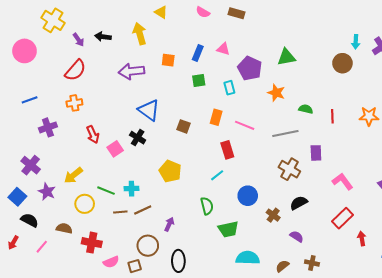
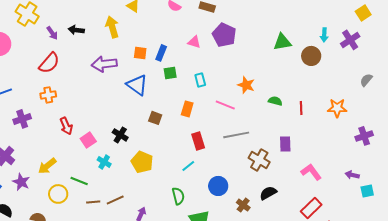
blue rectangle: (198, 53) -> (161, 53), moved
green triangle: (286, 57) -> (282, 42), moved
purple pentagon: (250, 68) -> (224, 35), moved
blue triangle: (149, 110) -> (137, 85), moved
pink line: (245, 125) -> (225, 105), moved
gray line: (285, 134) -> (236, 135), moved
black cross: (138, 138) -> (120, 135), moved
cyan cross: (131, 189) -> (104, 162), moved, turned 32

